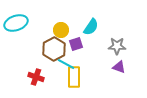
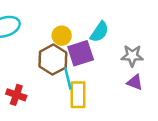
purple square: (76, 44) -> (81, 53), size x1.5
cyan line: (66, 64) -> (68, 78), turned 48
red cross: (36, 77) -> (16, 95), moved

